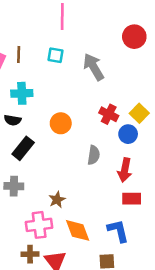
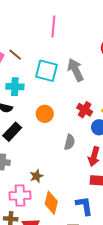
brown line: (19, 55) -> (15, 55), turned -56
cyan square: (56, 55) -> (47, 71), moved, size x1.6
orange diamond: (78, 230) -> (51, 203), turned 30

